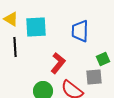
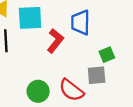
red L-shape: (58, 63) -> (55, 41), moved

